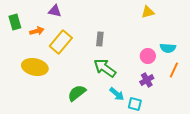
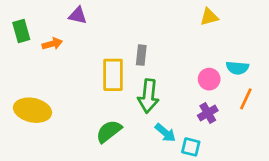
yellow rectangle: (61, 42) -> (113, 75), moved, turned -40
yellow ellipse: (35, 67) -> (32, 110), moved
green arrow: (105, 68) -> (148, 96), turned -120

